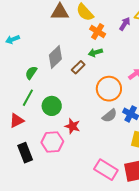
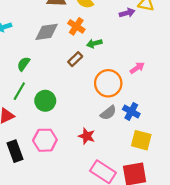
purple arrow: (125, 24) -> (127, 13), turned 40
orange cross: (98, 31) -> (76, 26), moved
gray diamond: (55, 57) -> (47, 32), moved, turned 35
red star: (72, 126) -> (87, 136), moved

